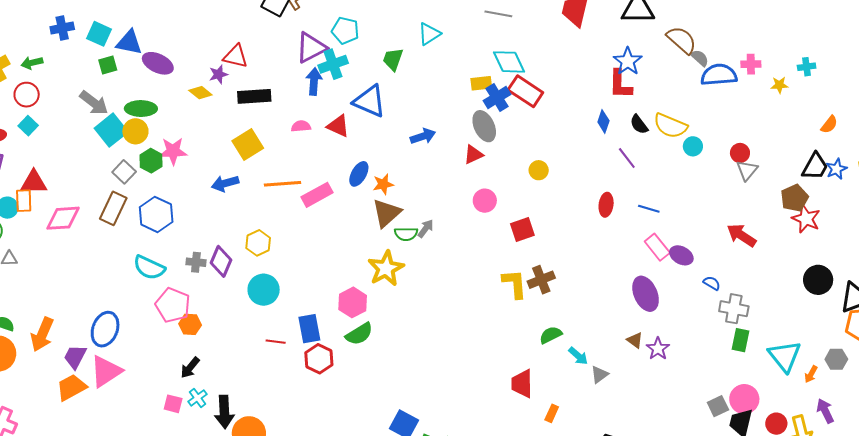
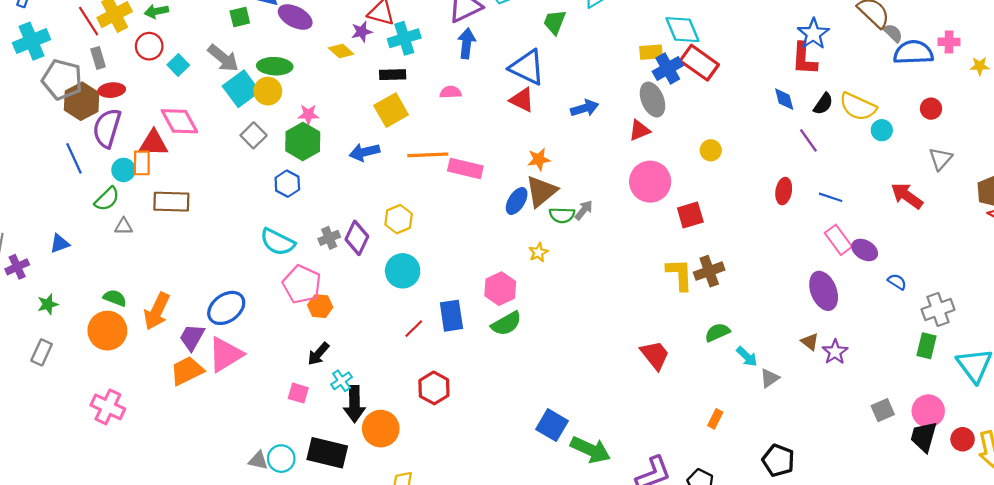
cyan cross: (333, 64) -> (404, 38), moved
black rectangle: (254, 96) -> (393, 75), moved, size x0.7
blue diamond: (603, 121) -> (784, 99), turned -35
black semicircle: (639, 124) -> (823, 104), turned -110
cyan square: (28, 126) -> (178, 65), moved
red triangle: (338, 126) -> (522, 100), moved
pink star: (173, 151) -> (308, 114), size x0.7
red circle: (740, 153) -> (931, 109), moved
green hexagon: (151, 161) -> (303, 141), moved, size x1.4
blue ellipse: (359, 174) -> (517, 201), moved
pink rectangle: (317, 195) -> (465, 169), turned 40
pink circle: (485, 201) -> (650, 182), size x1.6
brown rectangle: (113, 208) -> (171, 202), moved, turned 64
blue hexagon: (156, 214) -> (287, 184), size x0.7
pink diamond: (63, 218) -> (179, 121), moved, turned 63
red arrow: (741, 235) -> (907, 196), moved
gray cross: (196, 262) -> (329, 238), turned -30
yellow star: (386, 268) -> (538, 252), size x0.5
gray cross: (734, 309) -> (938, 309), moved, turned -32
blue ellipse: (105, 329) -> (226, 308), turned 32
red line: (276, 342) -> (414, 329), turned -54
red hexagon: (319, 359) -> (434, 388), moved
red trapezoid: (522, 384) -> (655, 355), moved, turned 140
cyan cross: (198, 398) -> (342, 381), moved
gray square: (718, 406) -> (883, 410), moved

